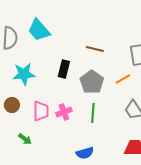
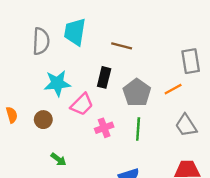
cyan trapezoid: (39, 30) -> (75, 32), turned 50
brown line: (95, 49) -> (122, 46), moved
pink trapezoid: (41, 111) -> (82, 104), moved, turned 45

